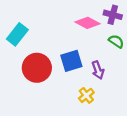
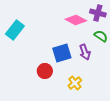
red circle: (37, 68) -> (45, 71), moved, size x0.6
purple arrow: (98, 70) -> (85, 52), moved

